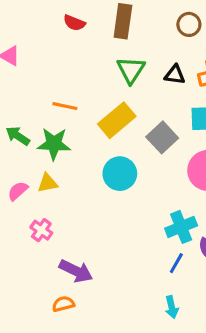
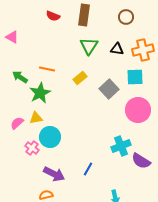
yellow rectangle: (117, 120) -> (80, 78), size x0.6
green arrow: (18, 136) -> (20, 77), moved
green star: (54, 144) -> (40, 93), turned -30
cyan circle: (120, 174) -> (50, 137), moved
blue line: (176, 263) -> (88, 169), moved

